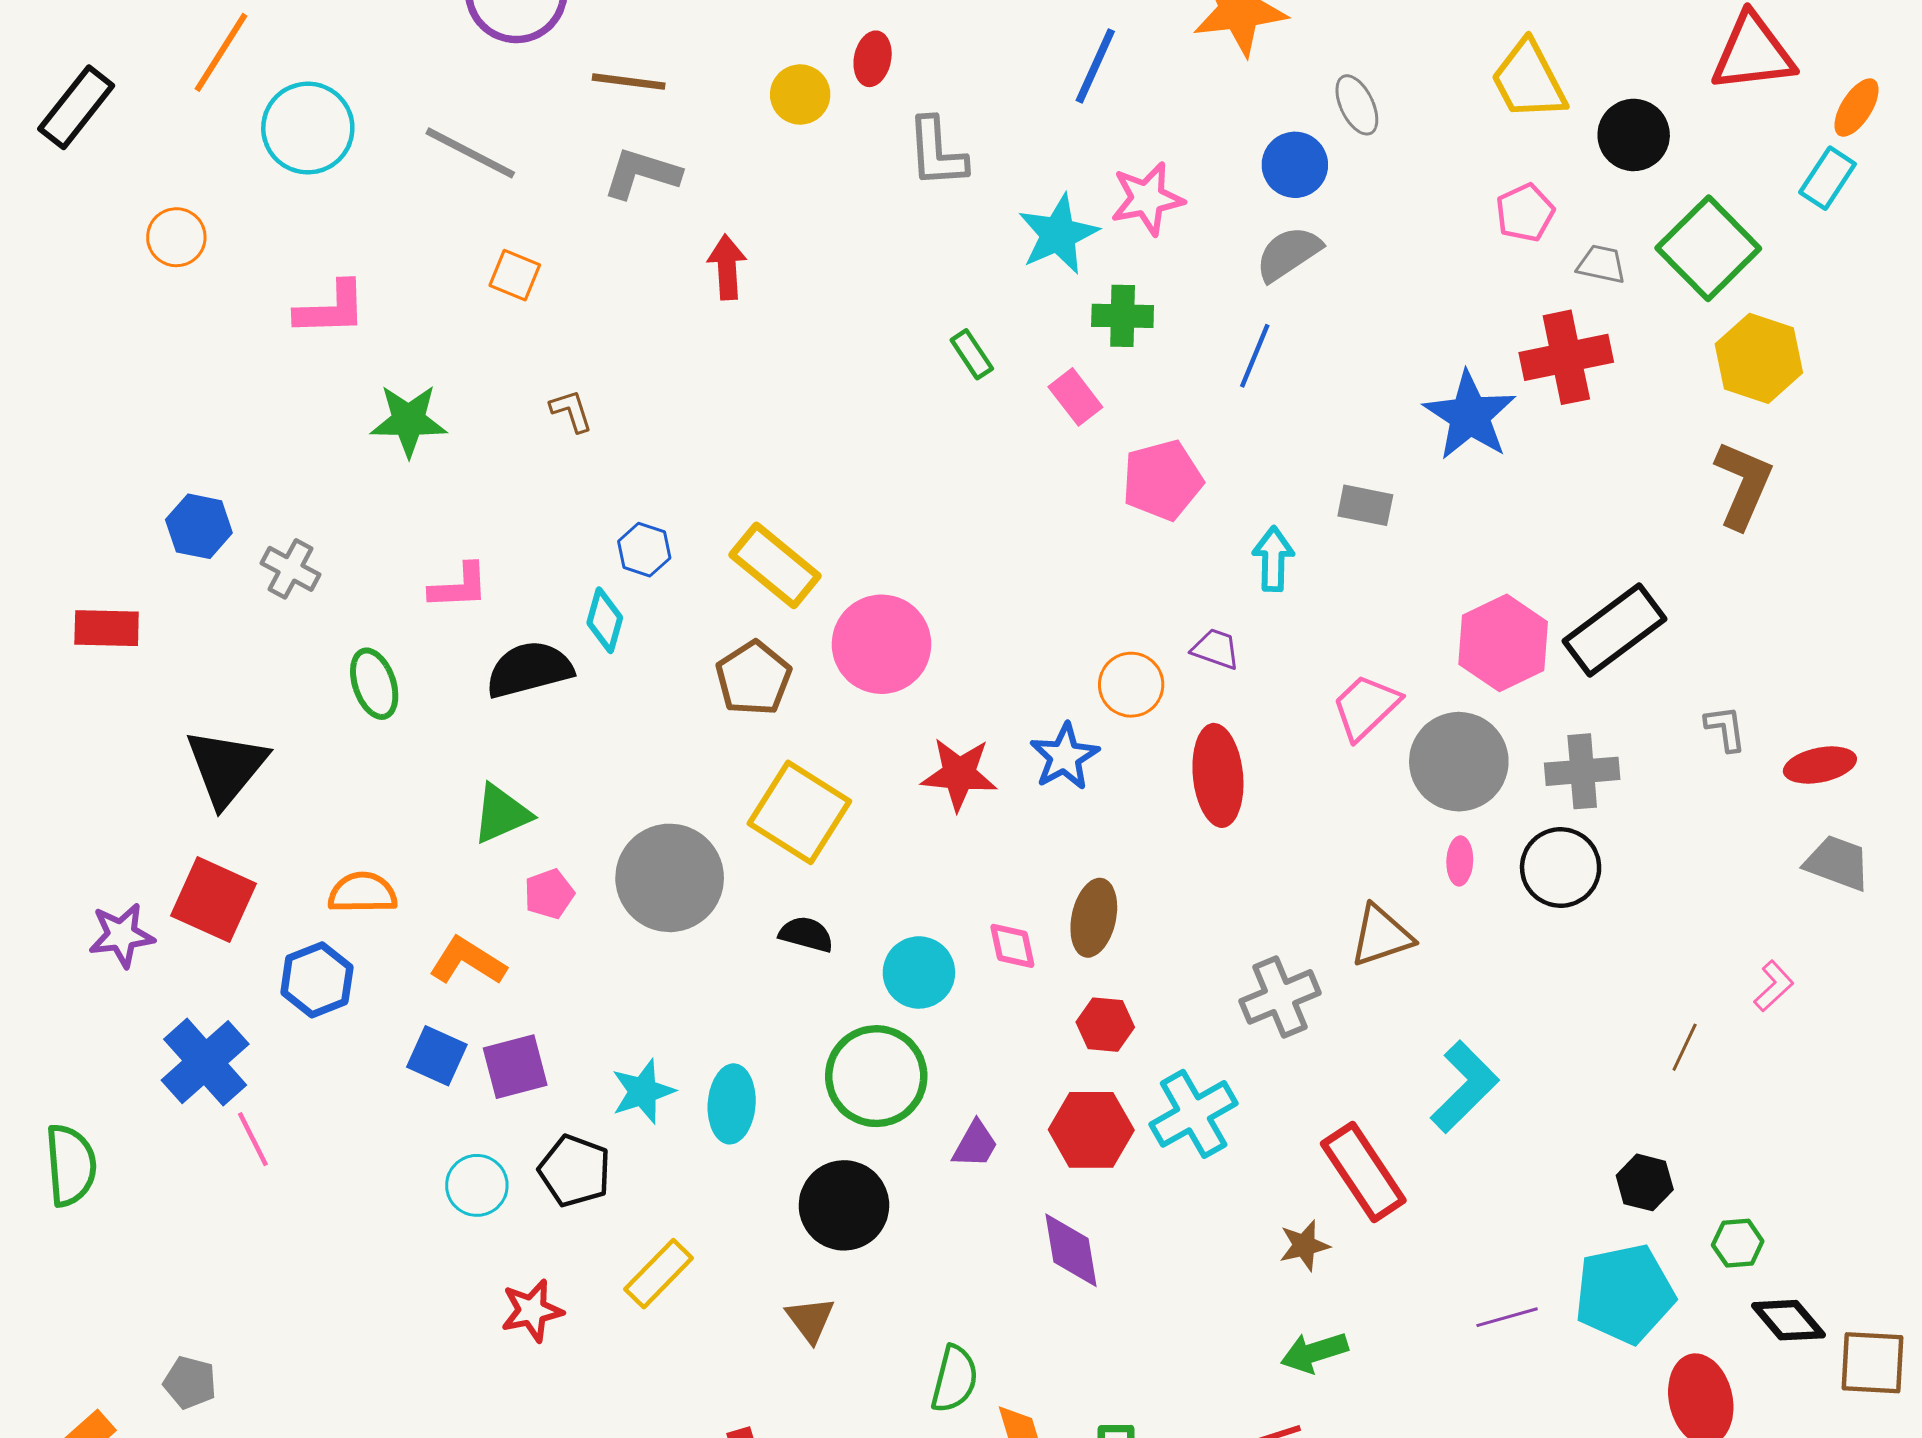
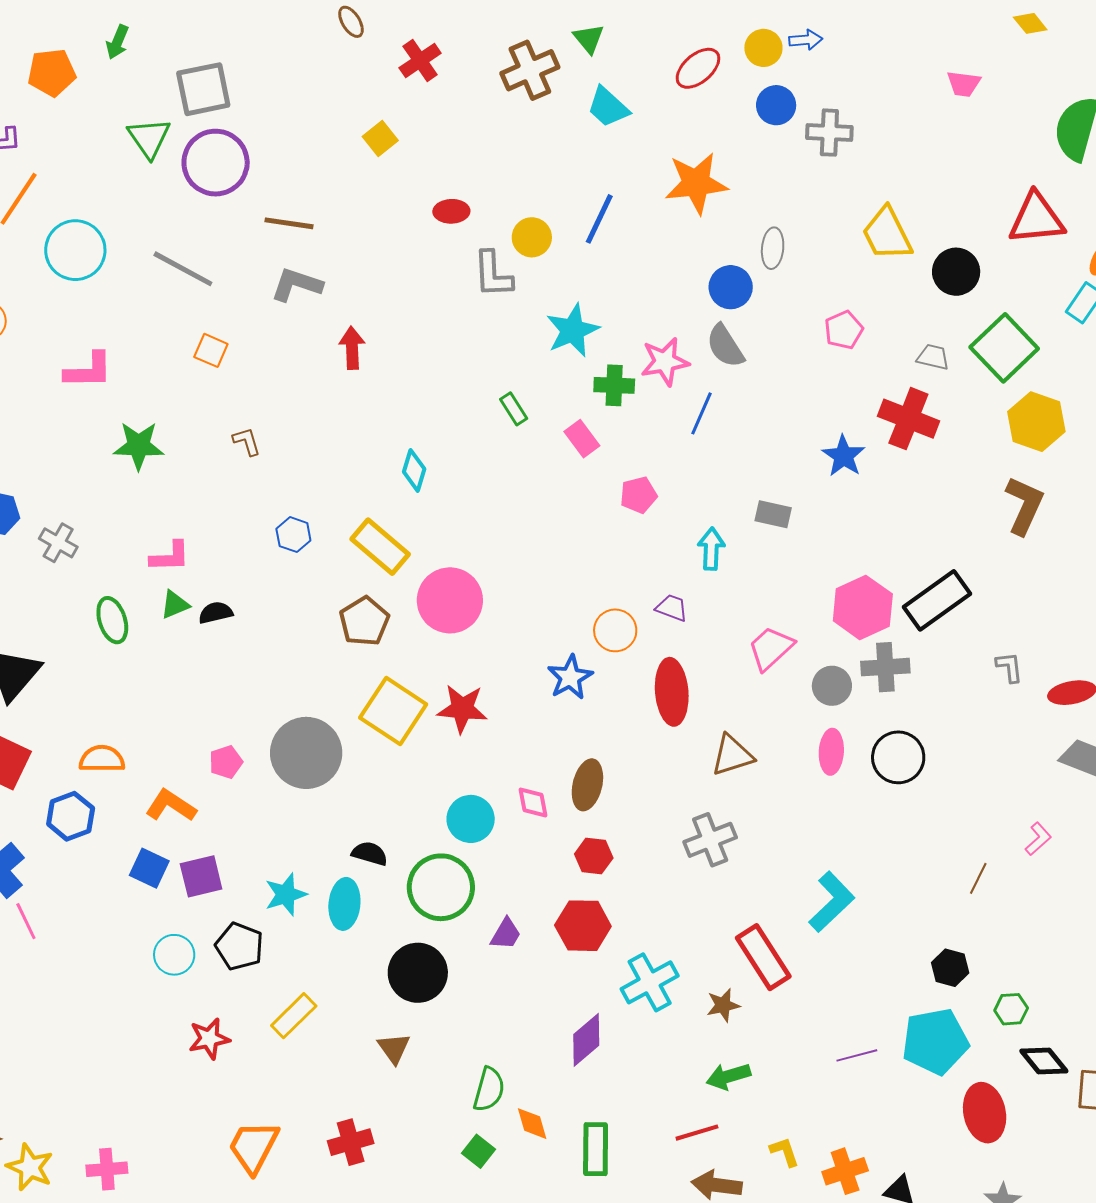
red ellipse: (873, 59) -> (451, 211), turned 76
yellow circle: (800, 95) -> (532, 237), moved
gray ellipse: (1357, 105) -> (773, 248), turned 30
pink star: (1147, 199) -> (665, 362), moved
pink pentagon: (1525, 213) -> (844, 330), moved
gray semicircle: (1288, 254) -> (725, 346), turned -90
red cross: (1566, 357) -> (908, 419), turned 32
blue star: (1470, 416) -> (844, 456), size x0.7
pink pentagon: (1162, 480) -> (639, 495), size x0.7
cyan diamond: (605, 620) -> (414, 470), moved
black semicircle: (529, 669) -> (216, 613), size x0.6
gray circle: (1459, 762) -> (832, 686), size x0.6
gray cross: (1582, 771) -> (885, 667), moved
red star: (959, 774) -> (462, 709), moved
green triangle: (501, 814) -> (175, 605), moved, size x0.7
pink ellipse: (1460, 861) -> (831, 752), size x1.4
black semicircle: (806, 934) -> (370, 854), moved
brown triangle: (1381, 936) -> (732, 755), moved
cyan cross: (1194, 1114) -> (650, 982), moved
purple diamond: (1071, 1250) -> (586, 1040), moved, turned 58

